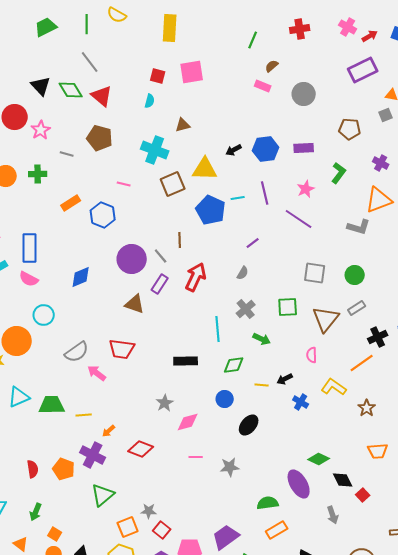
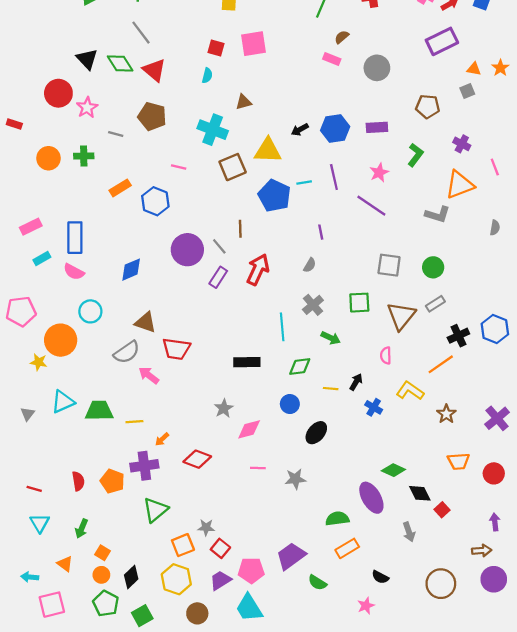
purple line: (253, 243) -> (321, 232), turned -64
brown triangle: (135, 304) -> (145, 322), moved
black arrow: (285, 379) -> (356, 382), turned 147
purple cross: (93, 455) -> (144, 466), turned -35

